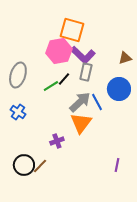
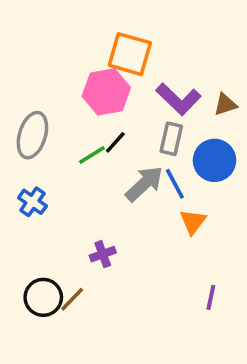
purple L-shape: (83, 55) -> (178, 99), moved
gray rectangle: (86, 72) -> (171, 139), moved
orange triangle: (81, 123) -> (193, 222), moved, size x0.7

